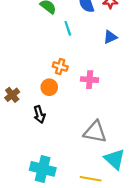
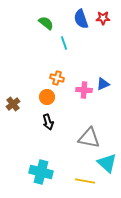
blue triangle: (110, 37) -> (103, 84), moved
black arrow: (39, 114) -> (48, 122), moved

